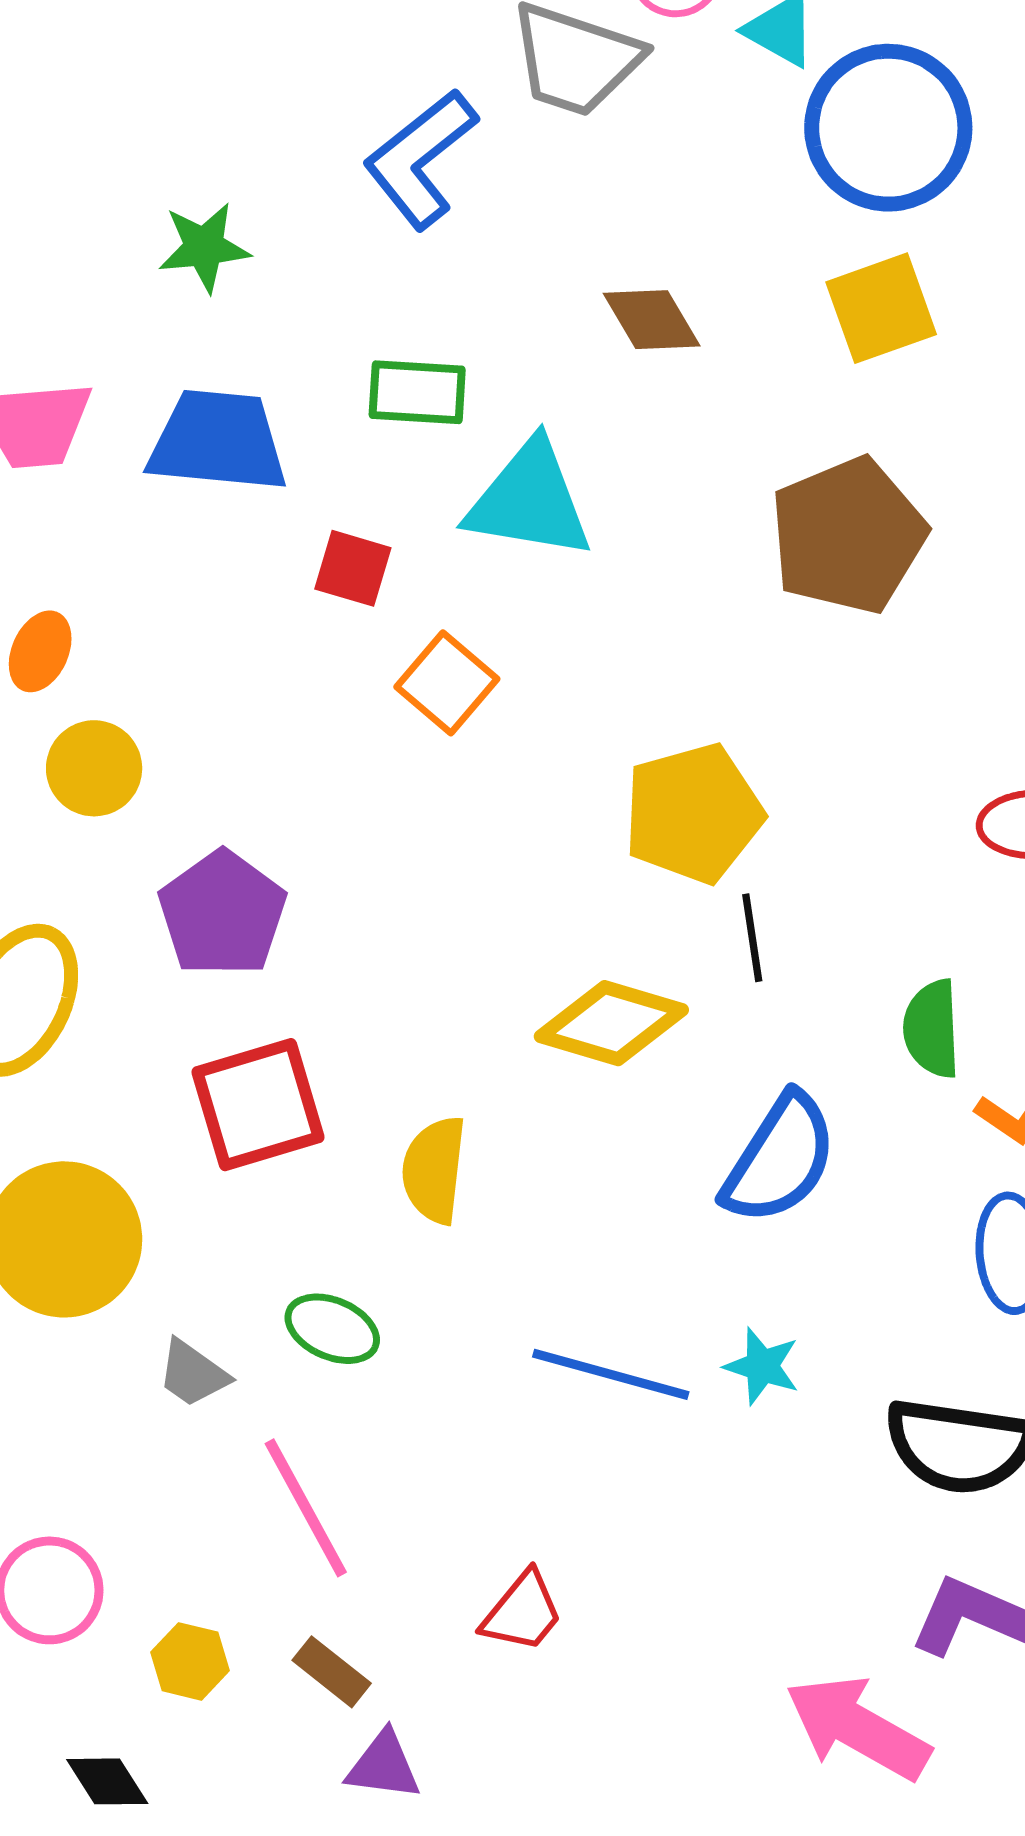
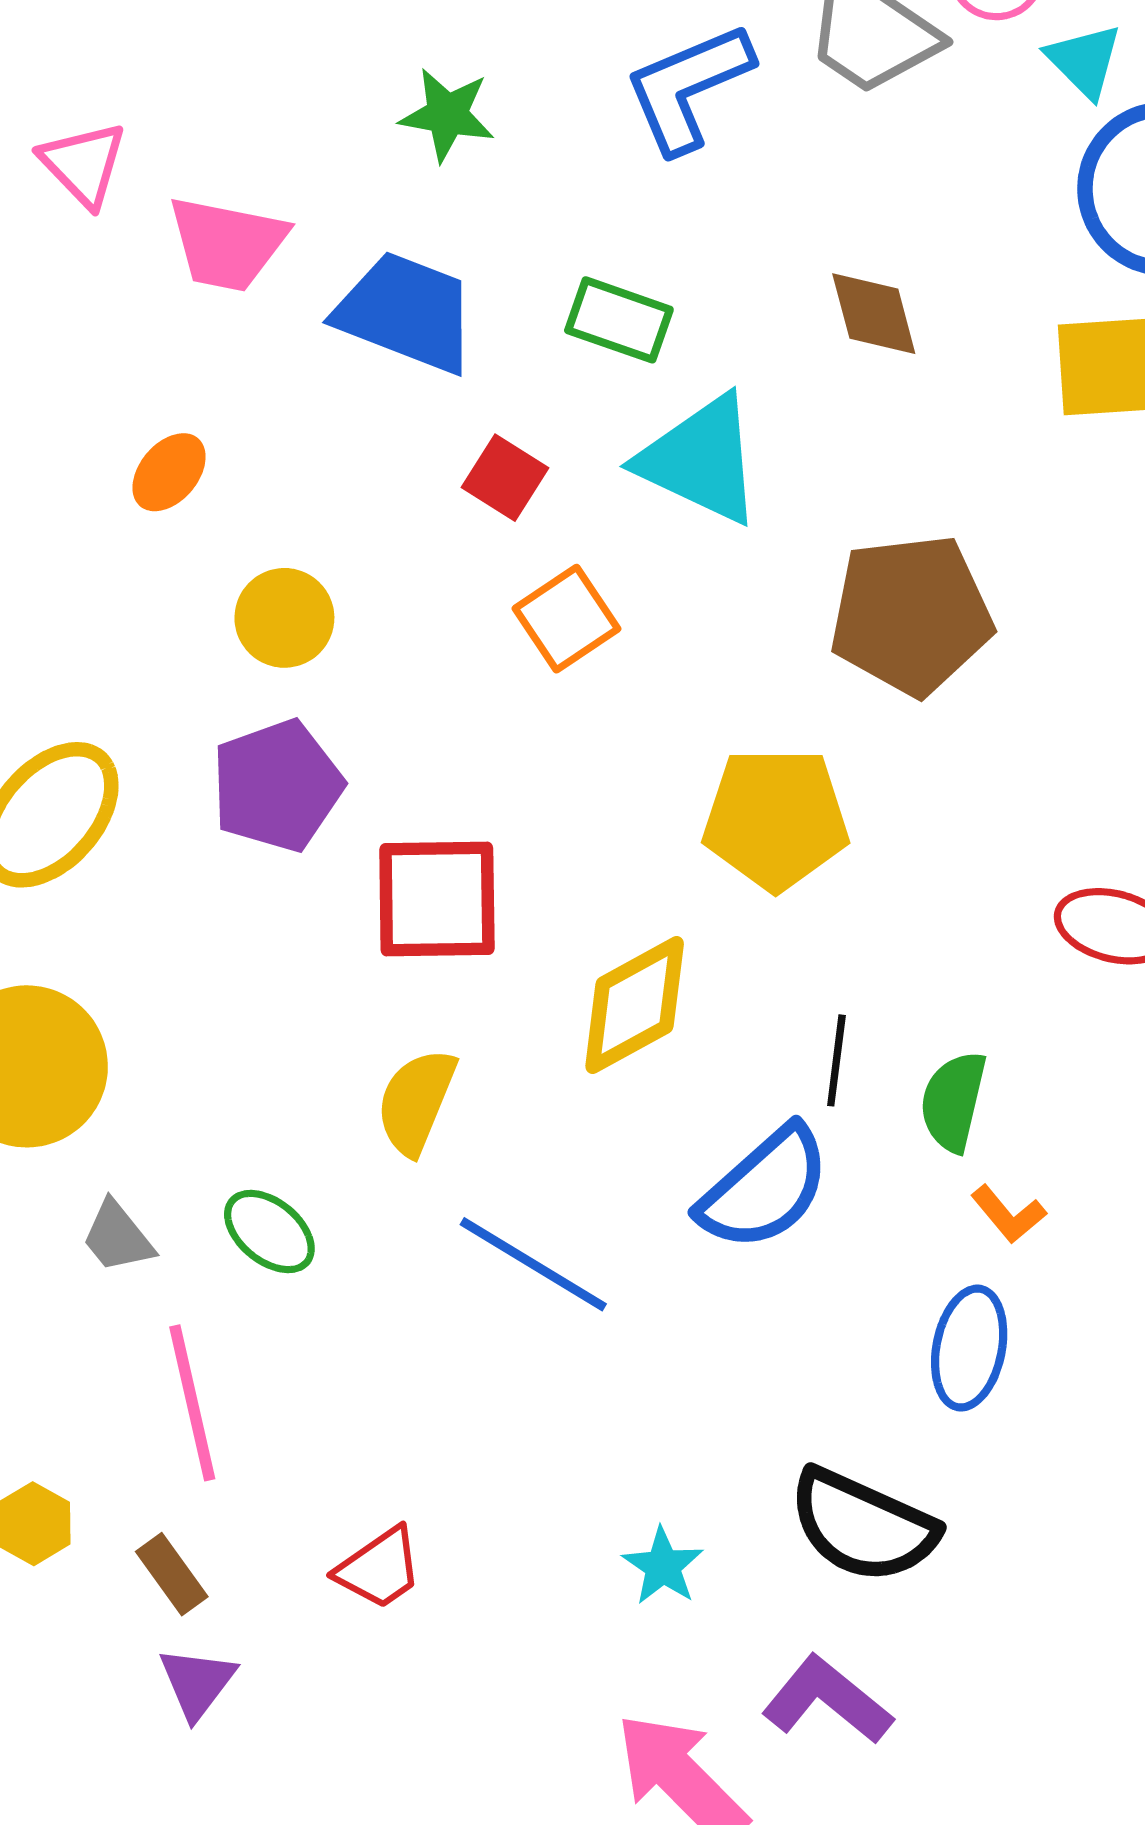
brown pentagon: (848, 536) -> (911, 615), moved
yellow circle: (94, 768) -> (284, 618), moved
black line: (752, 938) -> (836, 1060), moved
yellow diamond: (611, 1023) -> (635, 1005), turned -61
red square: (258, 1105) -> (437, 899), moved
cyan star: (762, 1366) -> (663, 1566), moved
blue line: (611, 1374) -> (533, 1264), moved
purple triangle: (384, 1766) -> (197, 1683), turned 44

